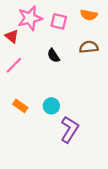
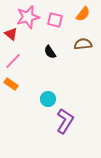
orange semicircle: (89, 15) -> (83, 14), turned -63
orange rectangle: (20, 106) -> (11, 84), moved

